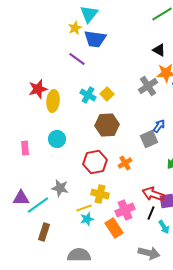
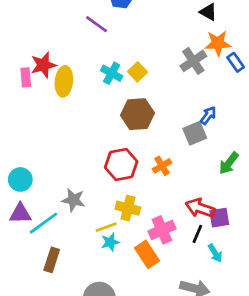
cyan circle: (57, 139) -> (20, 179), moved
pink rectangle: (25, 148) -> (26, 77), moved

